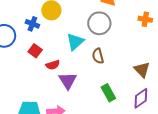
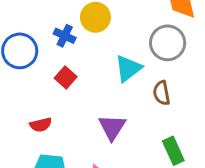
red semicircle: (53, 65) -> (41, 125), moved

